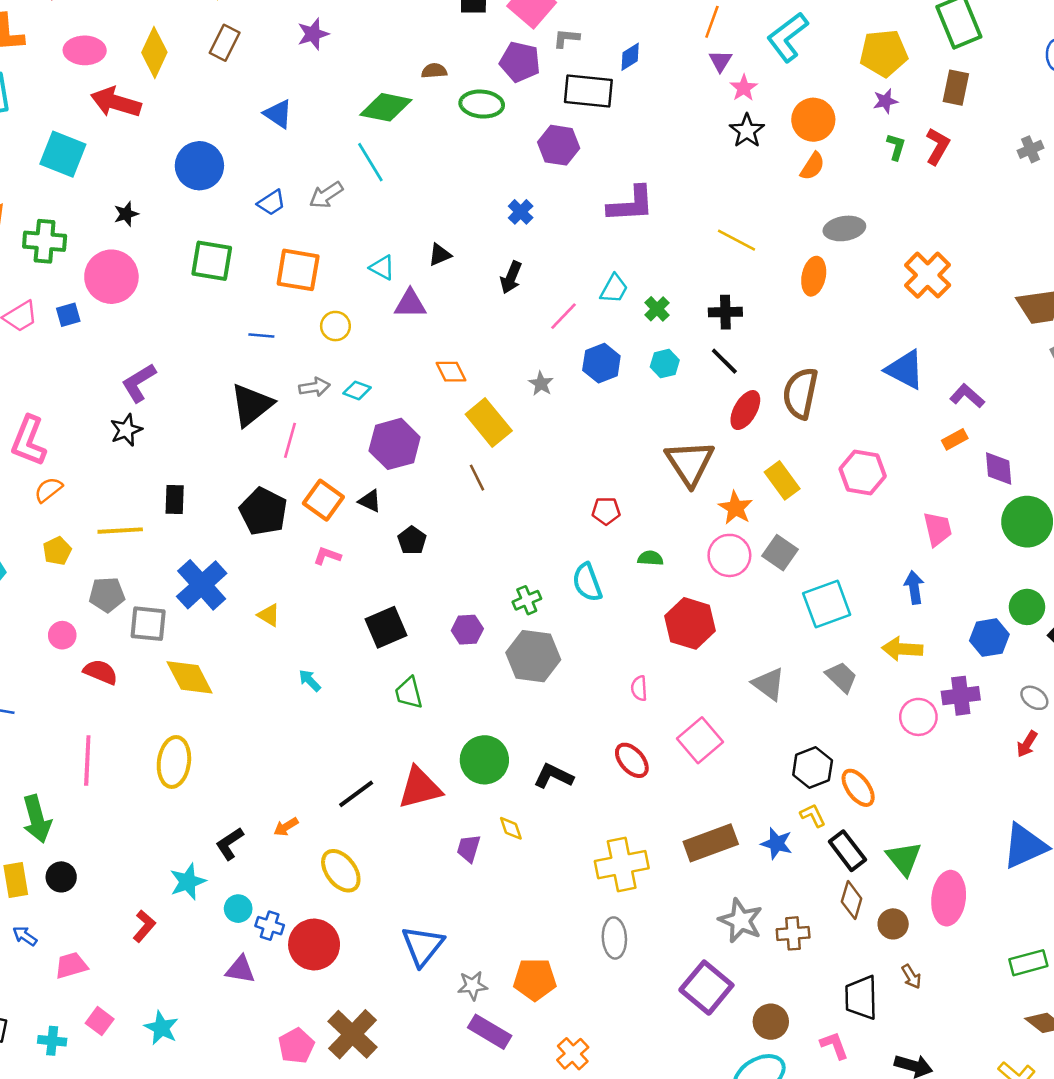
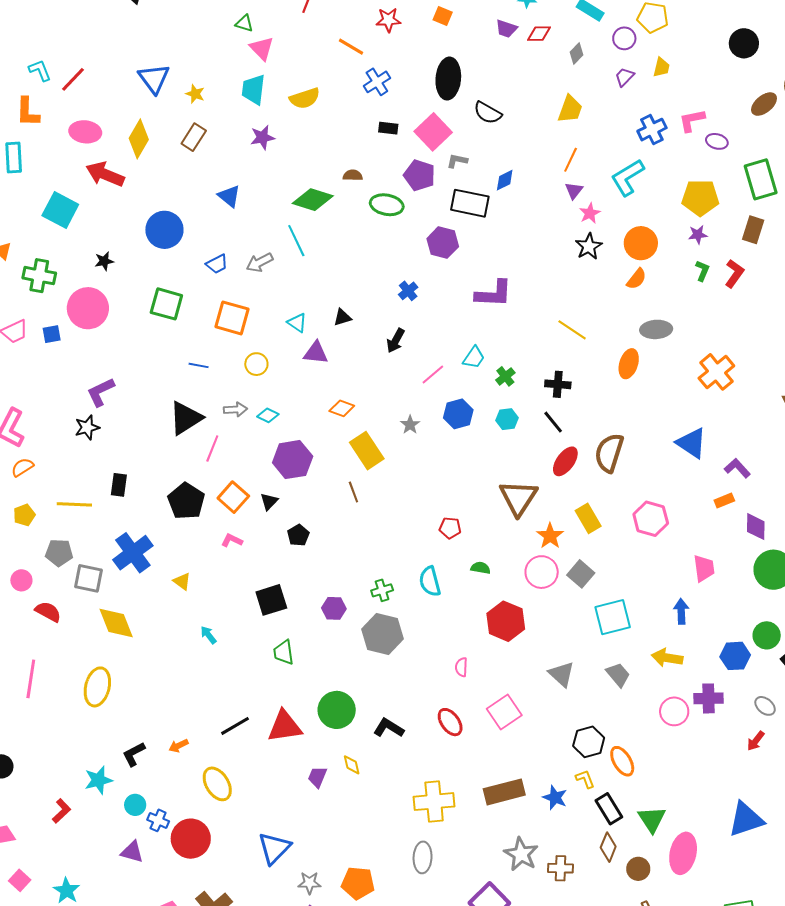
orange diamond: (451, 372) -> (342, 408), turned -50
black triangle: (370, 501) -> (269, 501), turned 42

